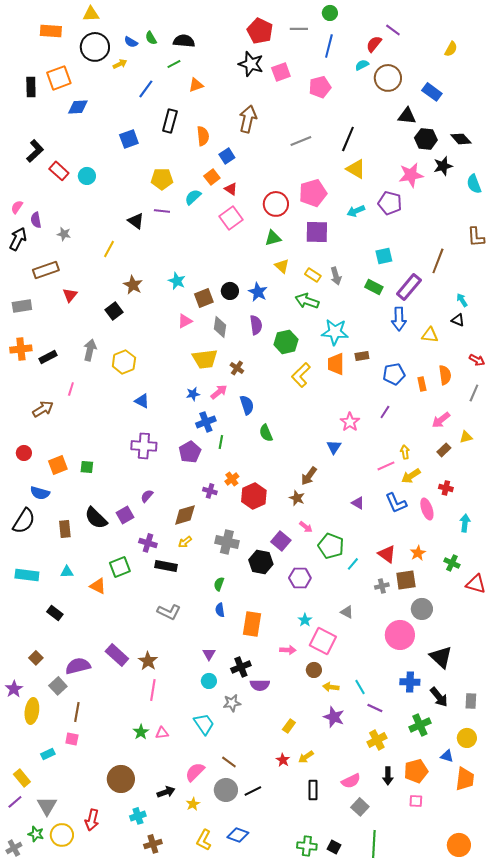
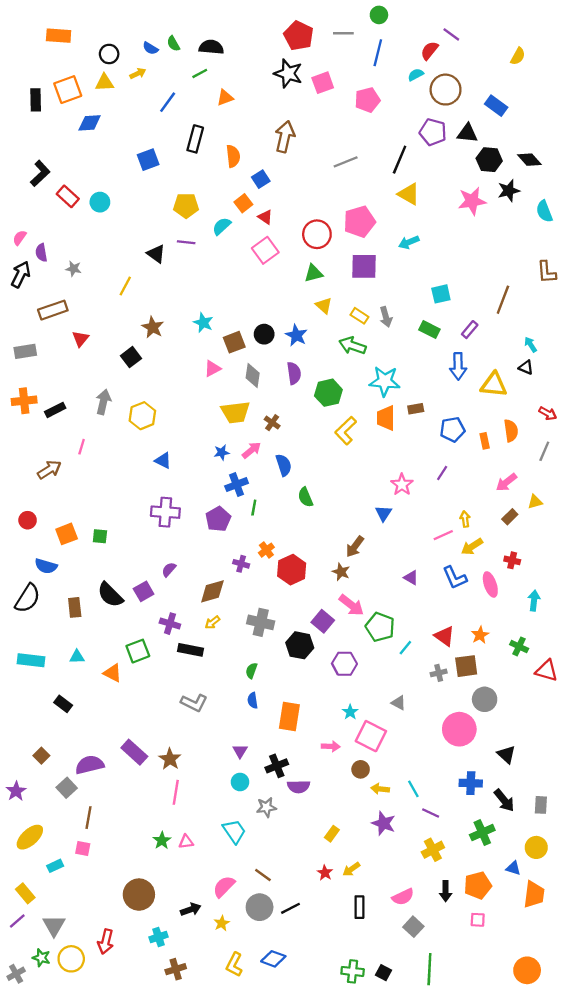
yellow triangle: (91, 14) -> (104, 83), moved
black circle: (95, 47) -> (109, 54), size x0.6
purple pentagon: (390, 203) -> (433, 132), moved
purple rectangle: (409, 287) -> (470, 330), size x0.6
yellow triangle: (430, 335) -> (494, 385), size x1.4
pink arrow: (306, 527) -> (351, 605), size x1.6
black triangle: (441, 657) -> (506, 754), size x0.7
yellow ellipse: (32, 711) -> (30, 837), moved, turned 40

